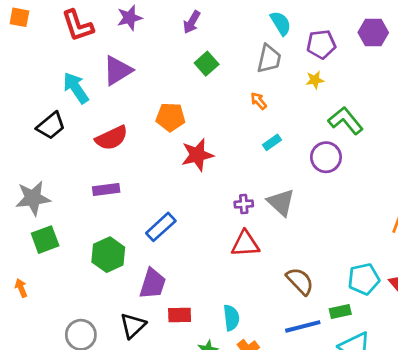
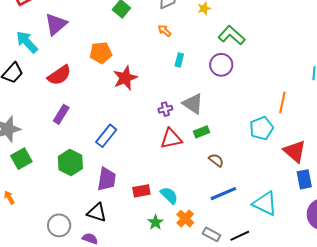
cyan rectangle: (272, 142) -> (179, 60), turned -32
purple rectangle: (106, 190) -> (61, 114), turned -42
cyan pentagon: (364, 279) -> (262, 128), moved
brown semicircle: (300, 281) -> (216, 160), size x0.7
green rectangle: (340, 312) -> (201, 132), moved
red rectangle: (180, 315) -> (141, 191), moved
cyan semicircle: (231, 318) -> (169, 195), turned -30
black triangle: (133, 326) -> (97, 213), turned -50

